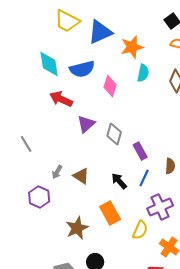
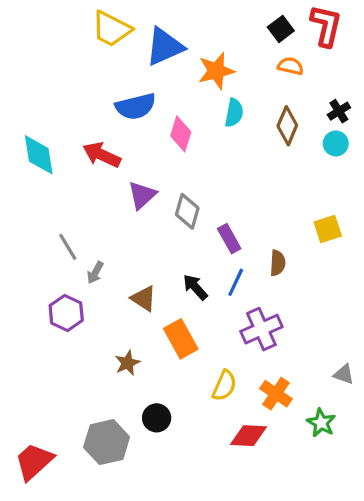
cyan diamond: (49, 64) -> (39, 155), moved
gray line: (26, 144) -> (68, 247), moved
brown triangle: (81, 176) -> (144, 298), moved
brown star: (77, 228) -> (128, 363), size x0.7
yellow semicircle: (140, 230) -> (224, 386), moved

